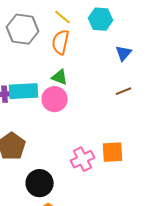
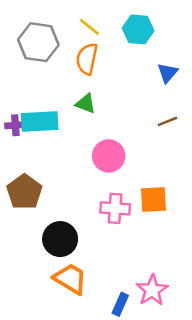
pink circle: (55, 99) -> (109, 156), moved
pink cross: (83, 159) -> (115, 208), turned 30

